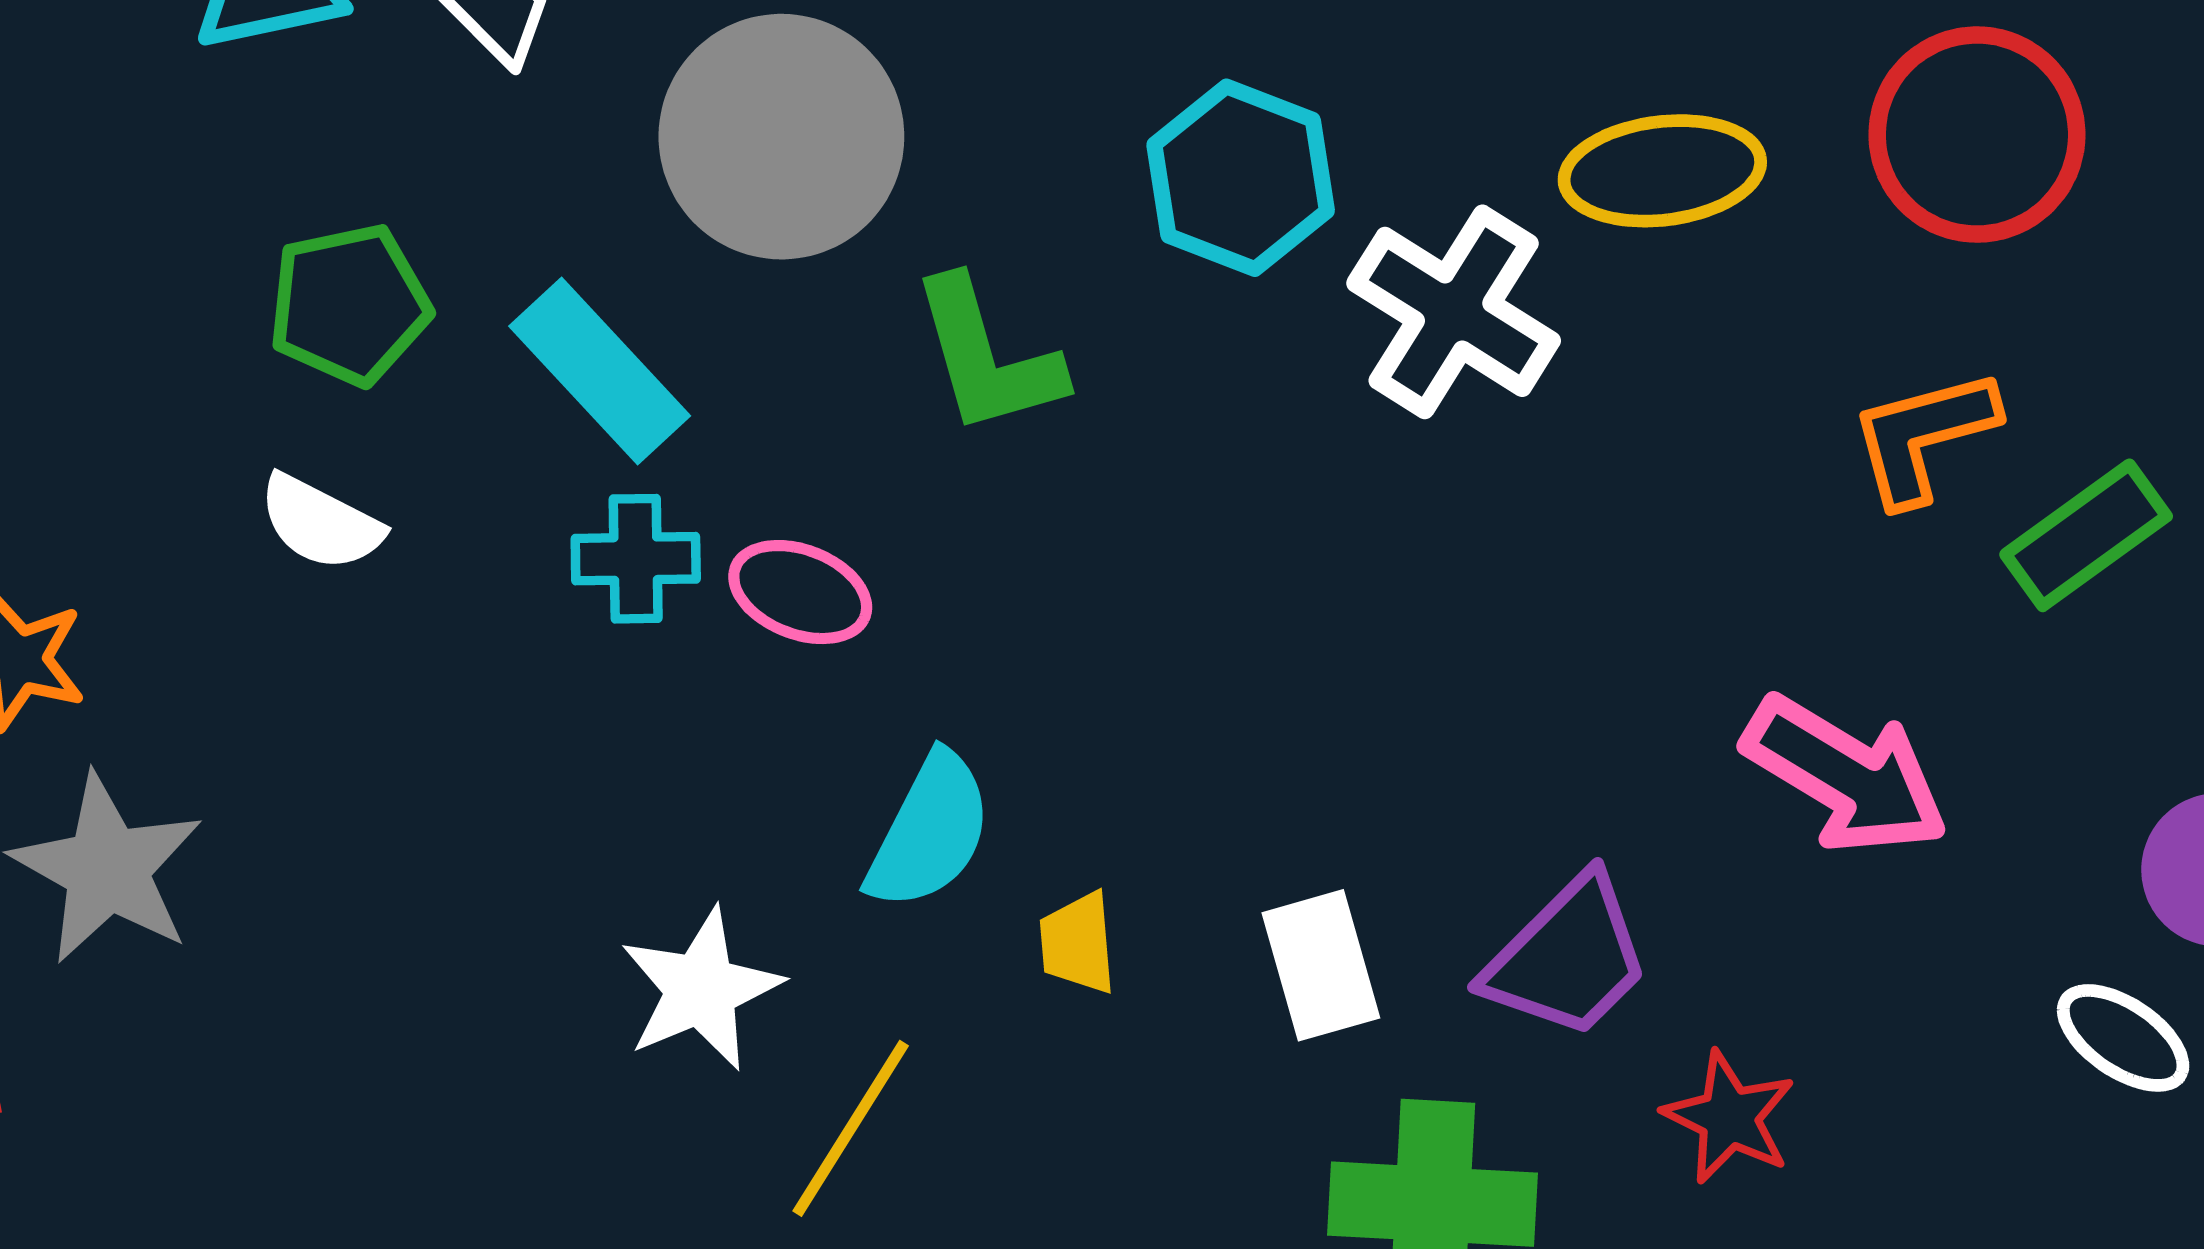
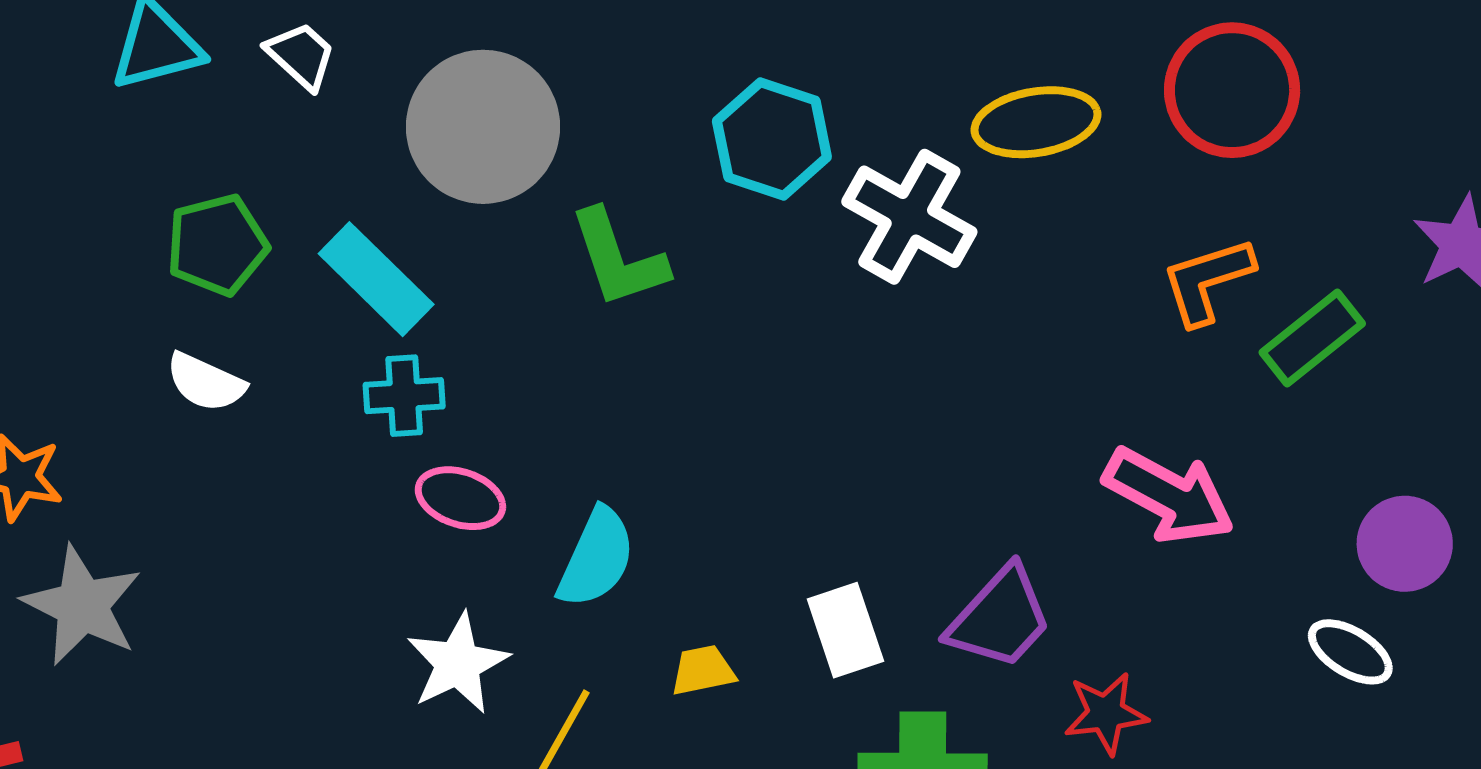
pink ellipse: (800, 592) -> (460, 498), moved
yellow trapezoid: (1078, 943) -> (703, 670), moved, turned 86
red star: (1729, 1117) -> (1106, 713), turned -30

